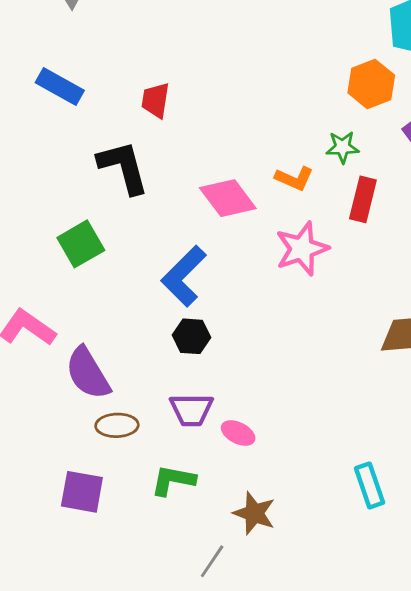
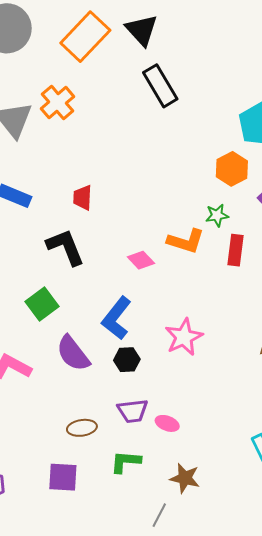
orange L-shape: (294, 178) -> (186, 241), size x1.4
pink diamond: (228, 198) -> (141, 260), size x0.7
pink star: (302, 249) -> (184, 337), moved
purple semicircle: (88, 373) -> (73, 353), moved

